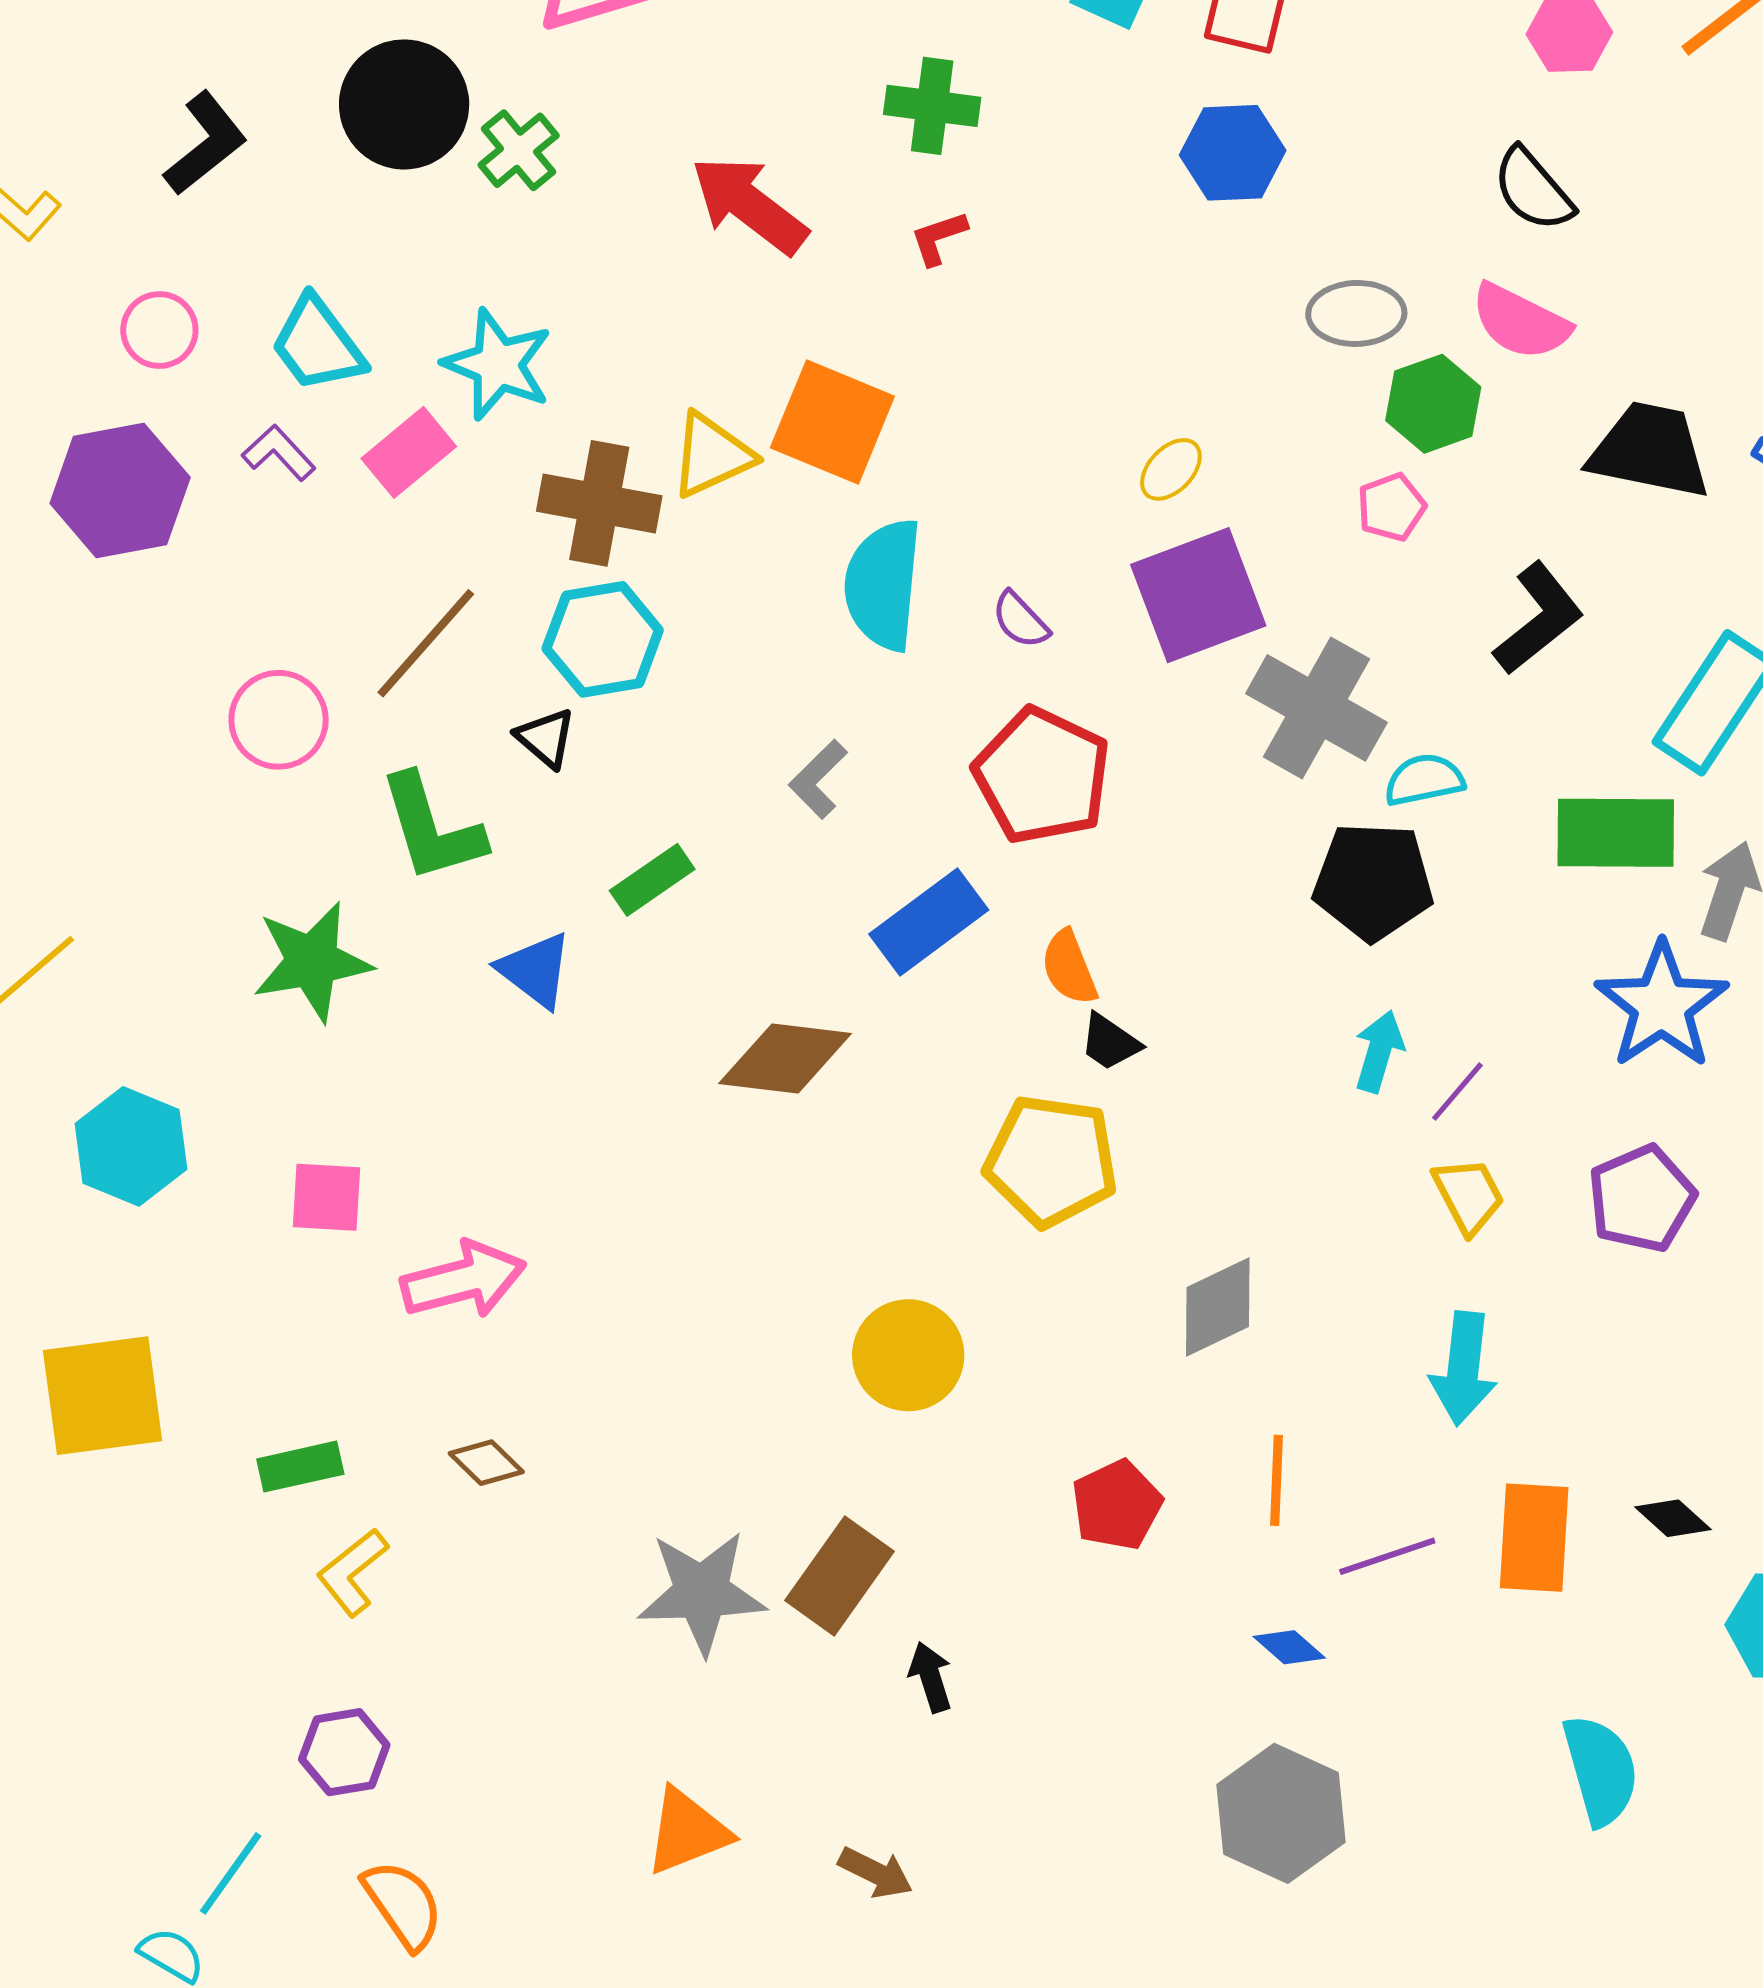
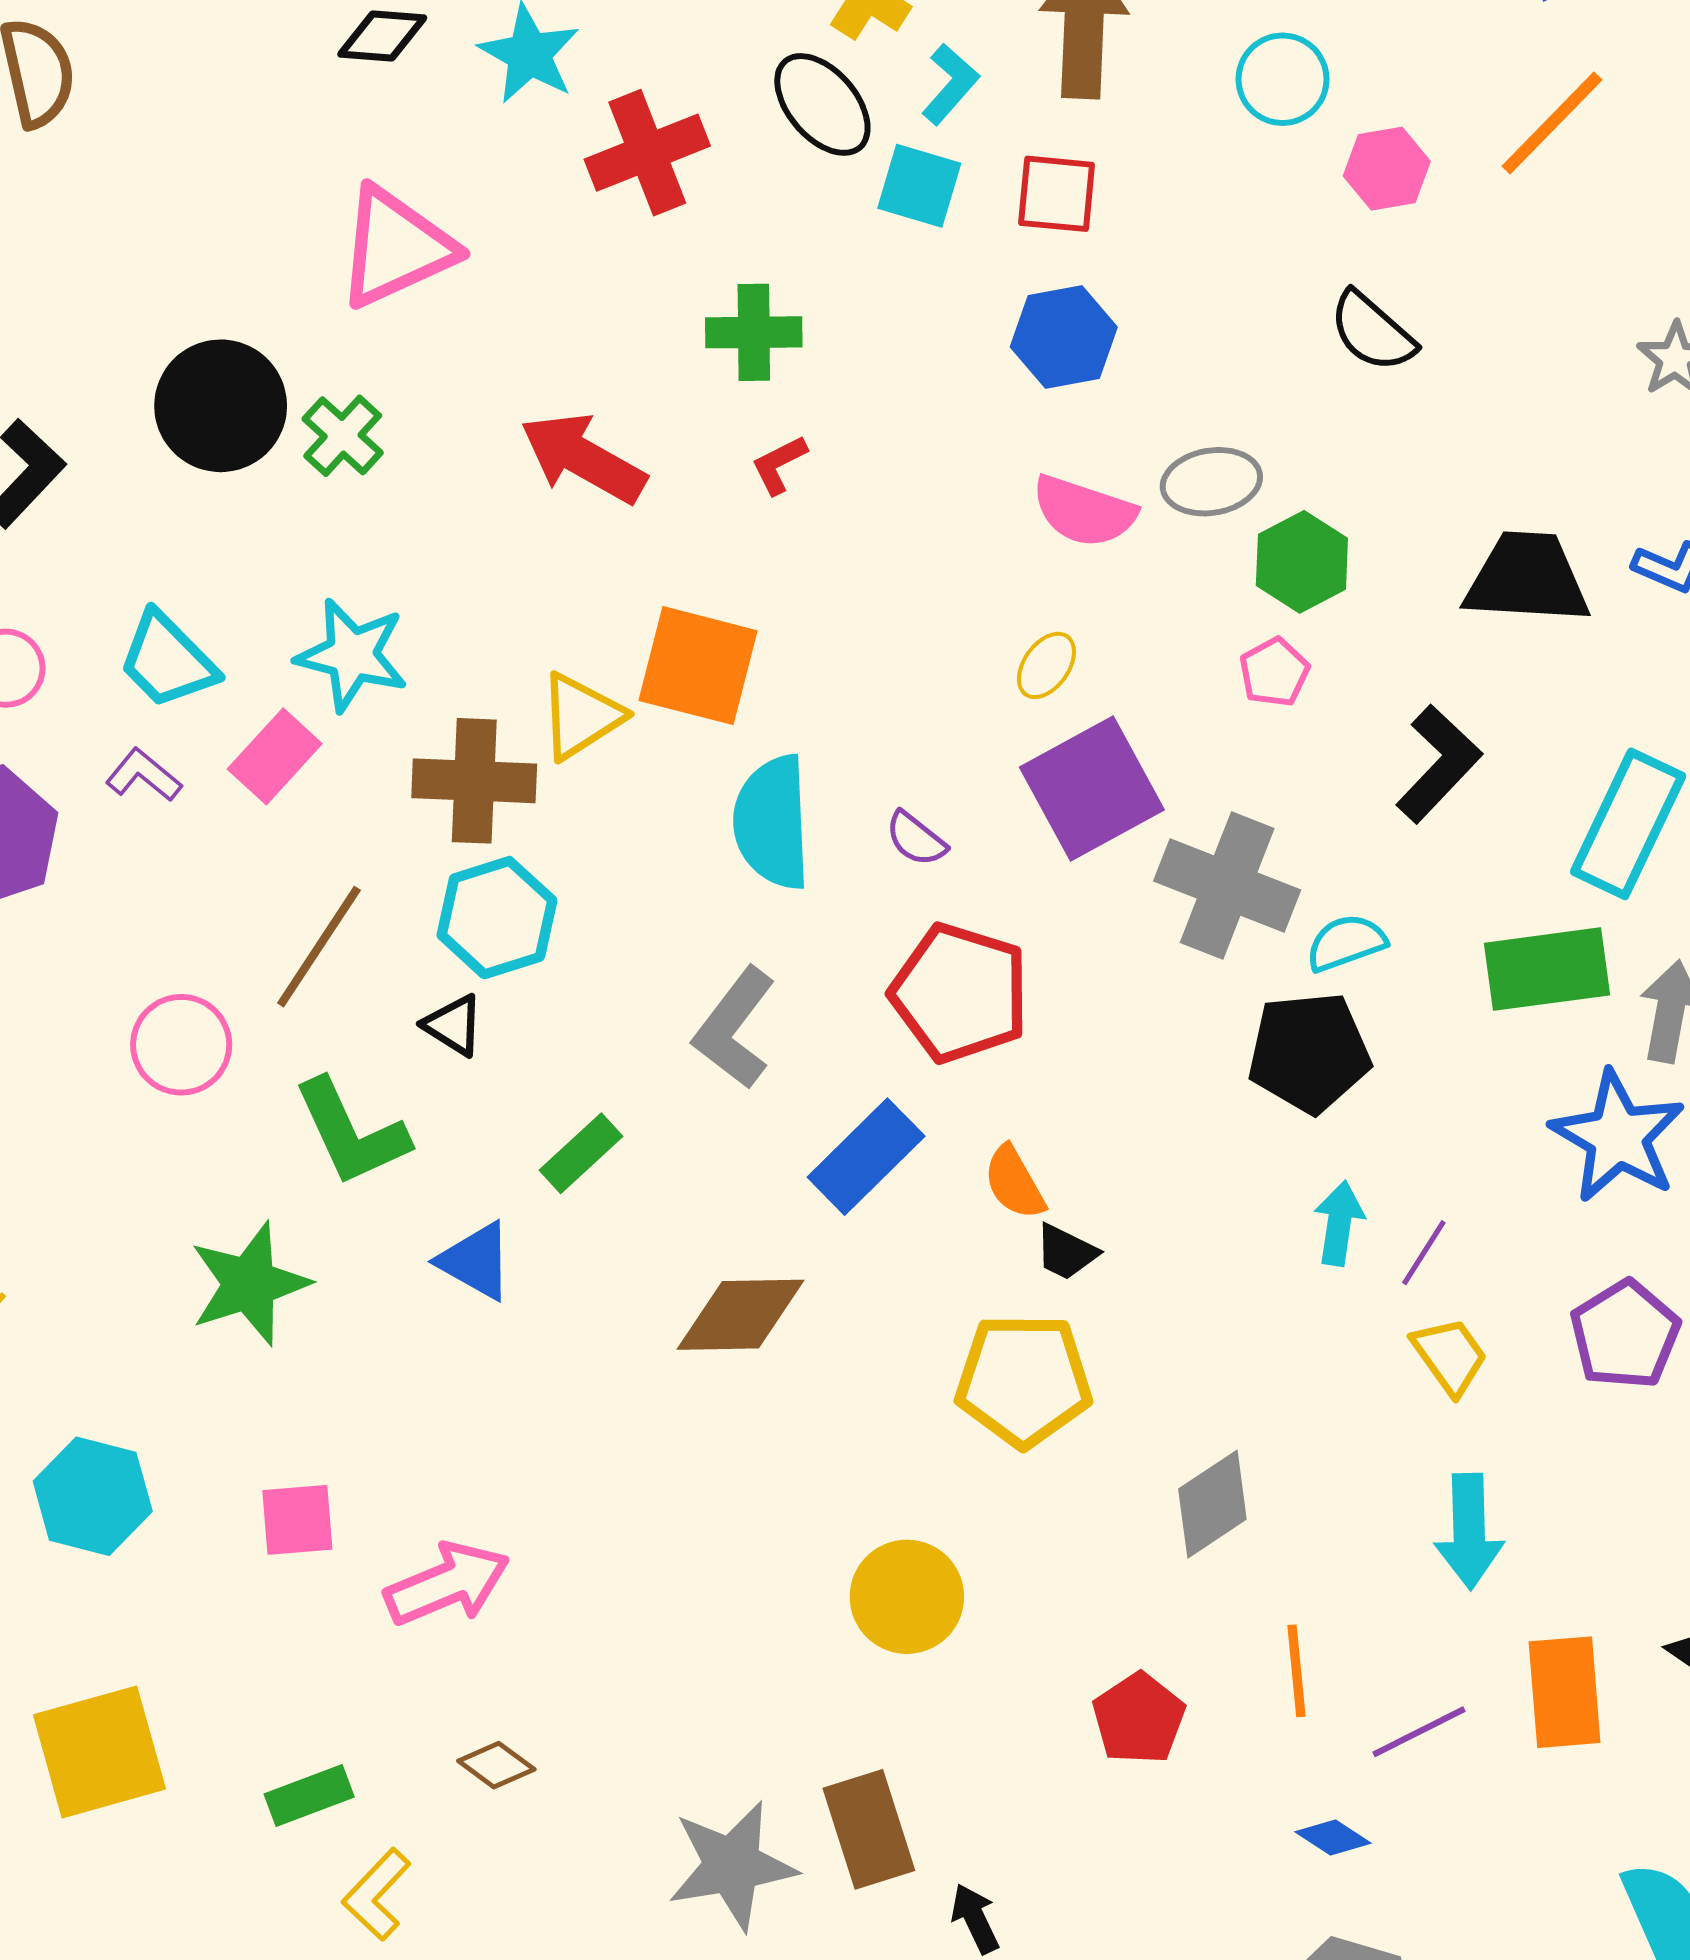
pink semicircle: (1520, 322) -> (1084, 511), moved
gray L-shape: (818, 779) -> (734, 1028), size x1.5
brown rectangle: (840, 1576) -> (869, 1829), turned -45

